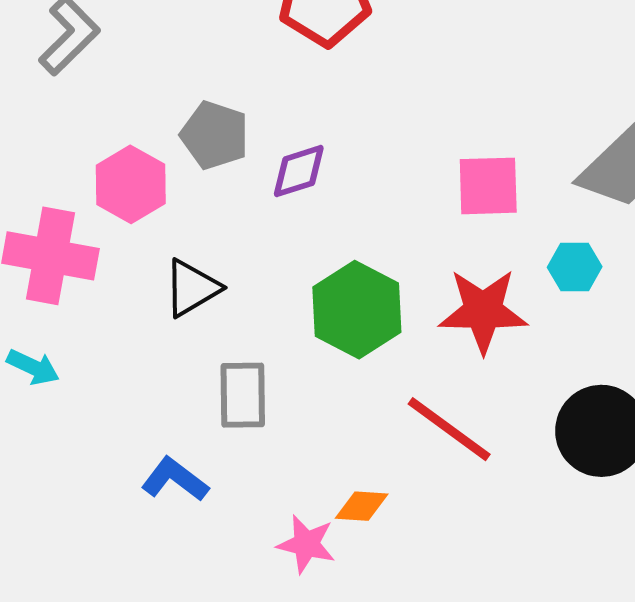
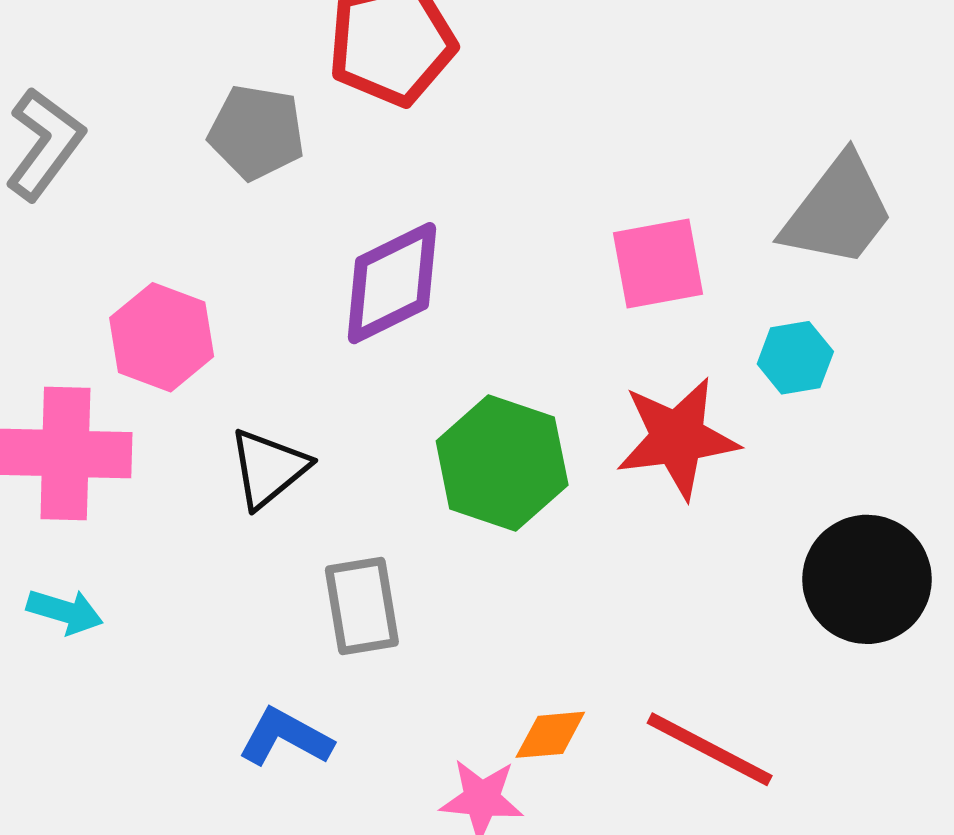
gray pentagon: (215, 135) -> (256, 132), moved
purple diamond: (299, 171) -> (392, 283), size x1.5
red line: (449, 429) -> (710, 749), moved

